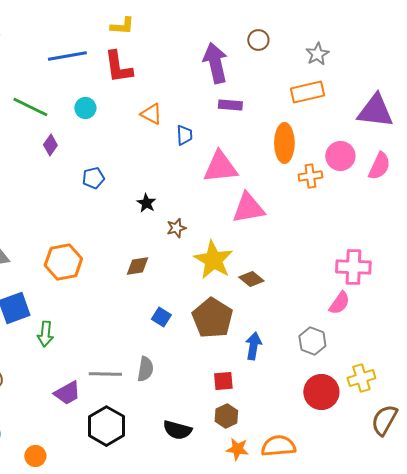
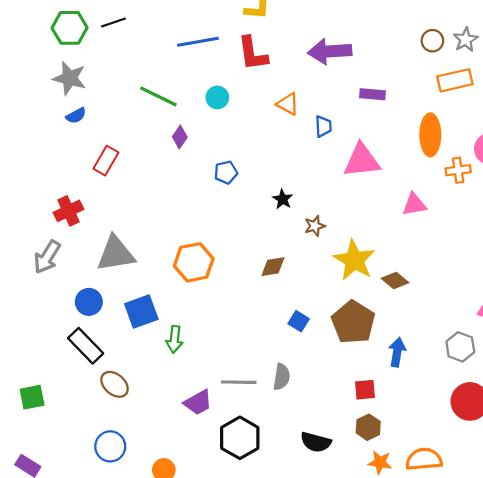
brown circle: (258, 40) -> (432, 41), moved
purple arrow: (215, 63) -> (330, 51), moved, turned -81
pink triangle: (248, 208) -> (414, 204), moved, size x0.7

